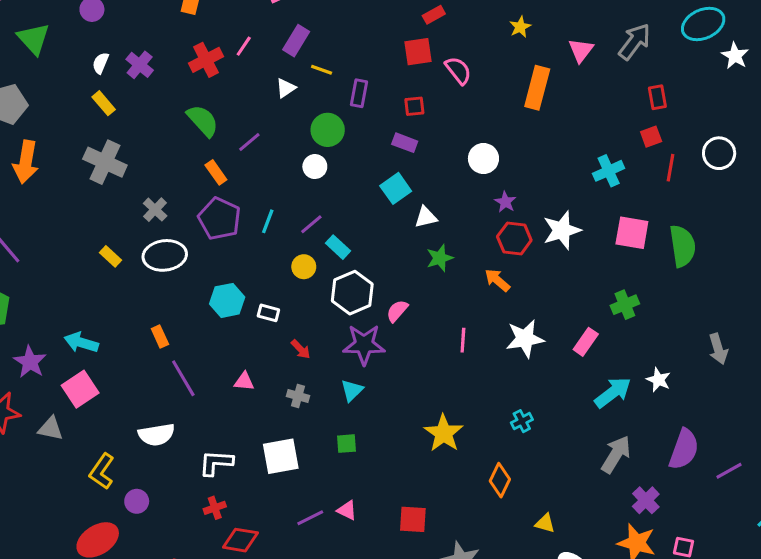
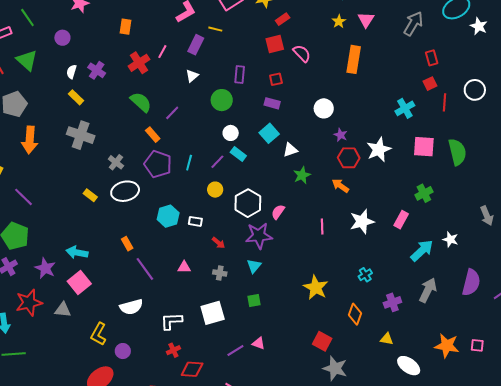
pink triangle: (581, 50) -> (366, 20), moved
yellow line: (322, 70) -> (215, 29), moved
white circle: (315, 167) -> (231, 133), moved
cyan rectangle: (338, 247) -> (238, 154), moved
purple cross: (646, 500) -> (392, 302), moved, turned 30
red square: (413, 519) -> (322, 341), moved, turned 30

